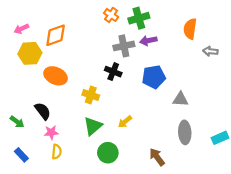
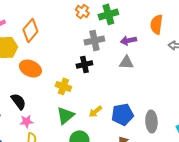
orange diamond: (56, 35) -> (30, 30), turned -30
purple arrow: (148, 41) -> (128, 40), moved
black cross: (113, 72) -> (84, 64), turned -35
blue pentagon: (154, 77) -> (122, 114), moved
gray triangle: (180, 99) -> (126, 62), moved

